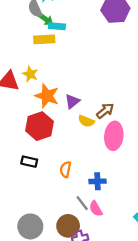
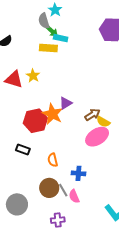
orange star: (47, 96) -> (52, 114), moved
yellow semicircle: (86, 121) -> (103, 122), moved
pink ellipse: (114, 136) -> (97, 137), turned 45
orange semicircle: (65, 169) -> (53, 160), turned -32
brown circle: (68, 226) -> (49, 188), moved

